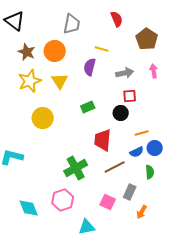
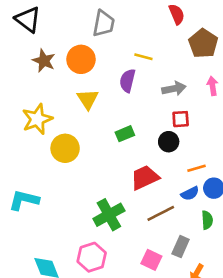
red semicircle: (117, 19) -> (177, 14), moved
yellow star: (30, 81) -> (37, 119), moved
red trapezoid: (103, 140) -> (145, 178), turned 60

